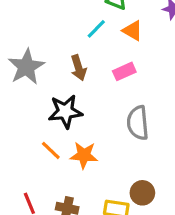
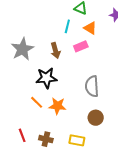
cyan line: (96, 29) -> (67, 26), turned -32
pink rectangle: (124, 71) -> (81, 46), moved
brown circle: (142, 193) -> (96, 118), moved

